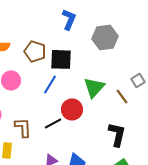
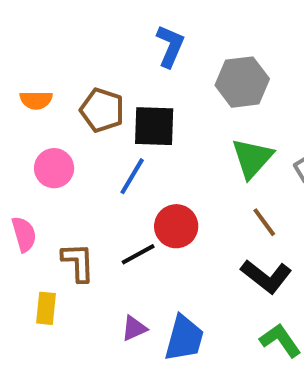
green triangle: (94, 87) -> (252, 158), moved
brown line: (122, 96) -> (264, 222), moved
black L-shape: (117, 134) -> (266, 276), turned 115

